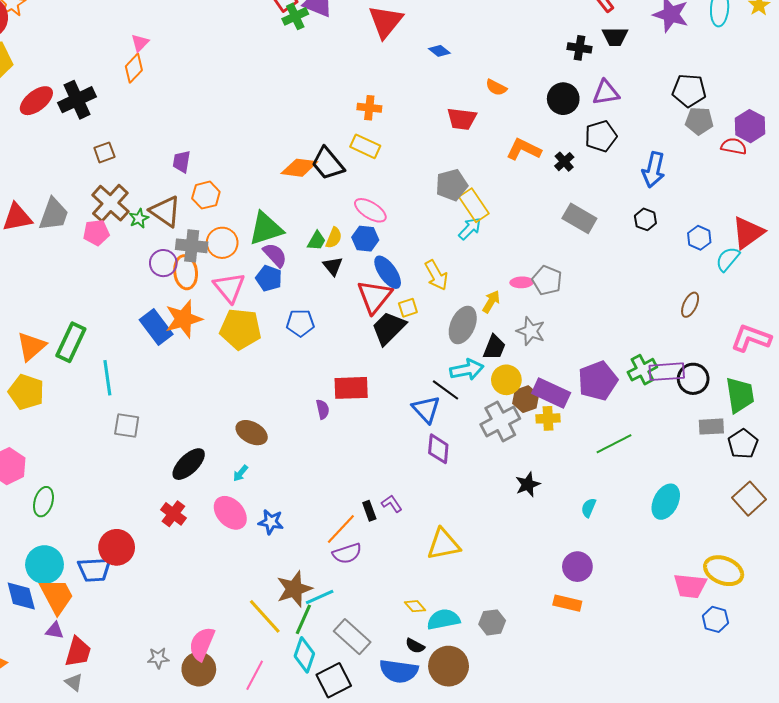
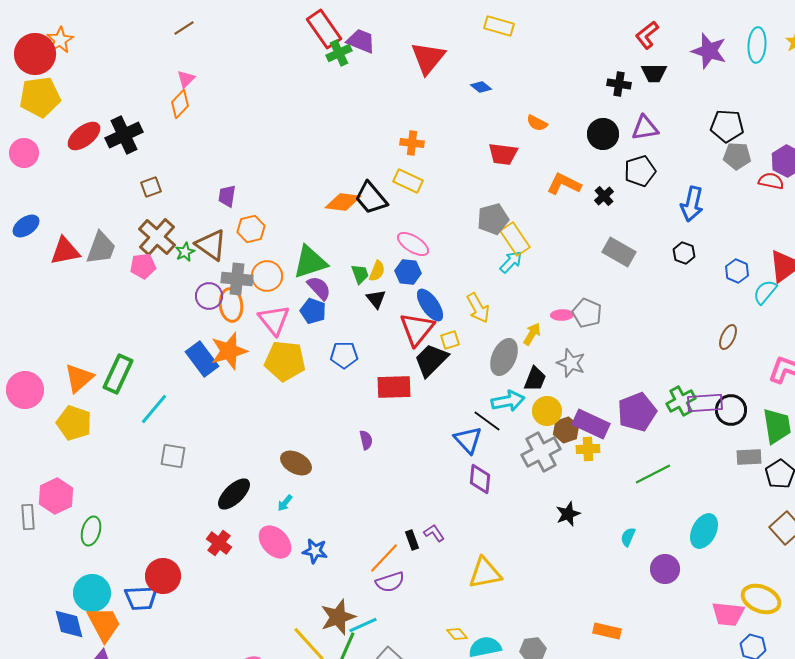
green trapezoid: (317, 241) -> (360, 274), turned -50
cyan line: (107, 378) -> (154, 409), turned 48
red rectangle: (351, 388) -> (394, 387), moved
purple circle: (577, 567) -> (665, 569), moved

